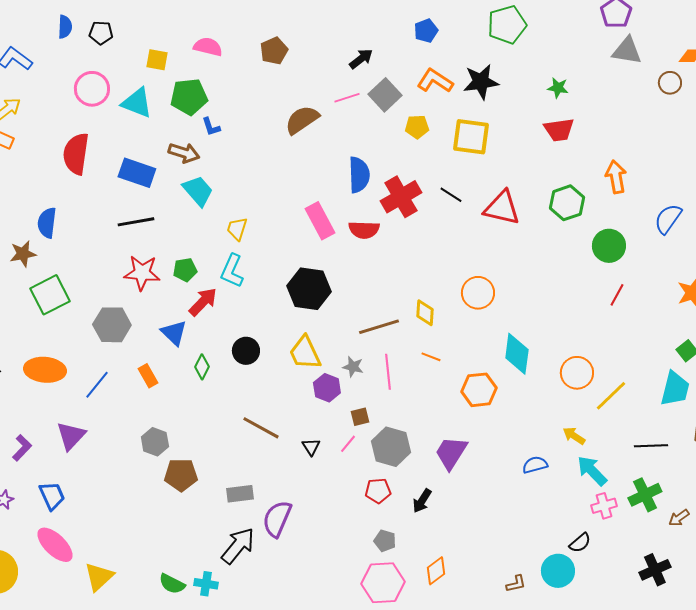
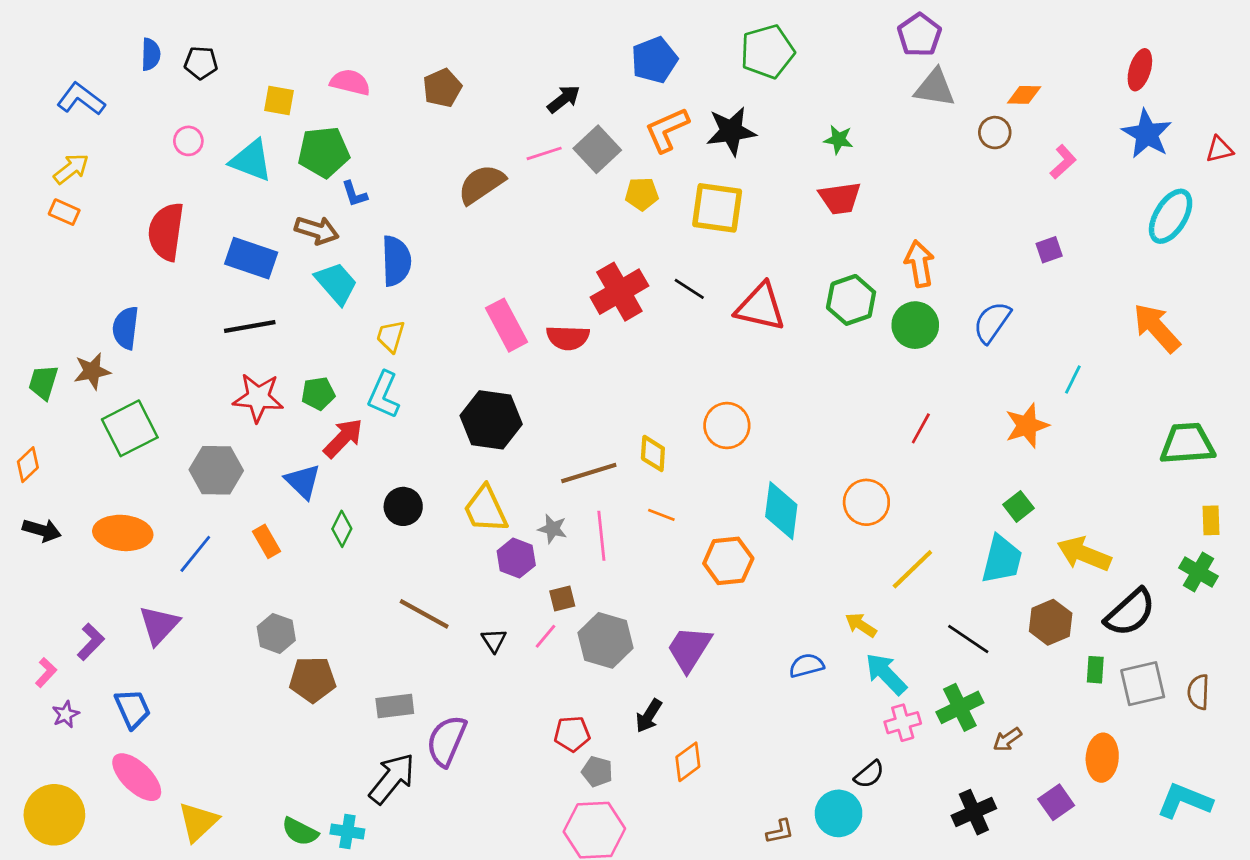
blue pentagon: (426, 31) -> (654, 60), size x1.4
orange L-shape: (435, 81) -> (667, 130), turned -57
pink circle: (92, 89) -> (188, 141), size x0.6
blue semicircle: (359, 175) -> (396, 261), moved
green circle: (609, 246) -> (915, 325), moved
orange circle: (577, 373) -> (866, 502), moved
black line: (651, 446) -> (968, 639), turned 36
red pentagon: (378, 491) -> (572, 734), moved
orange diamond: (436, 571) -> (688, 762), moved

